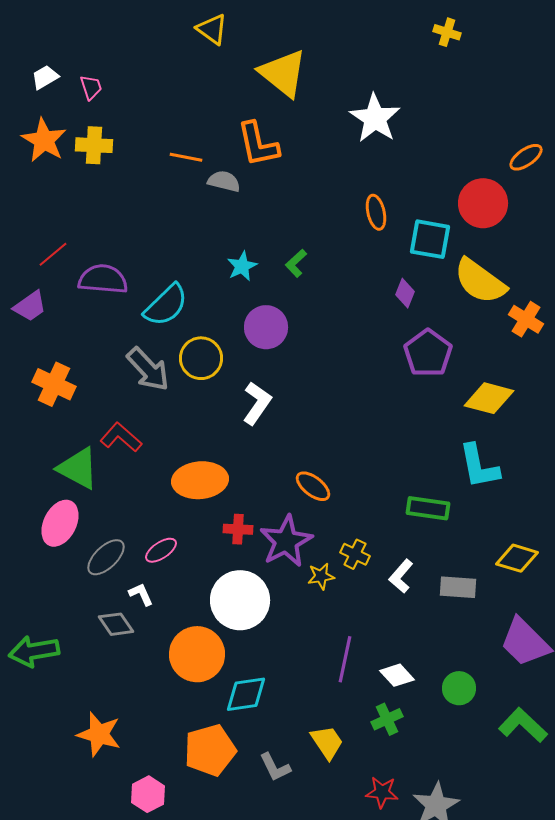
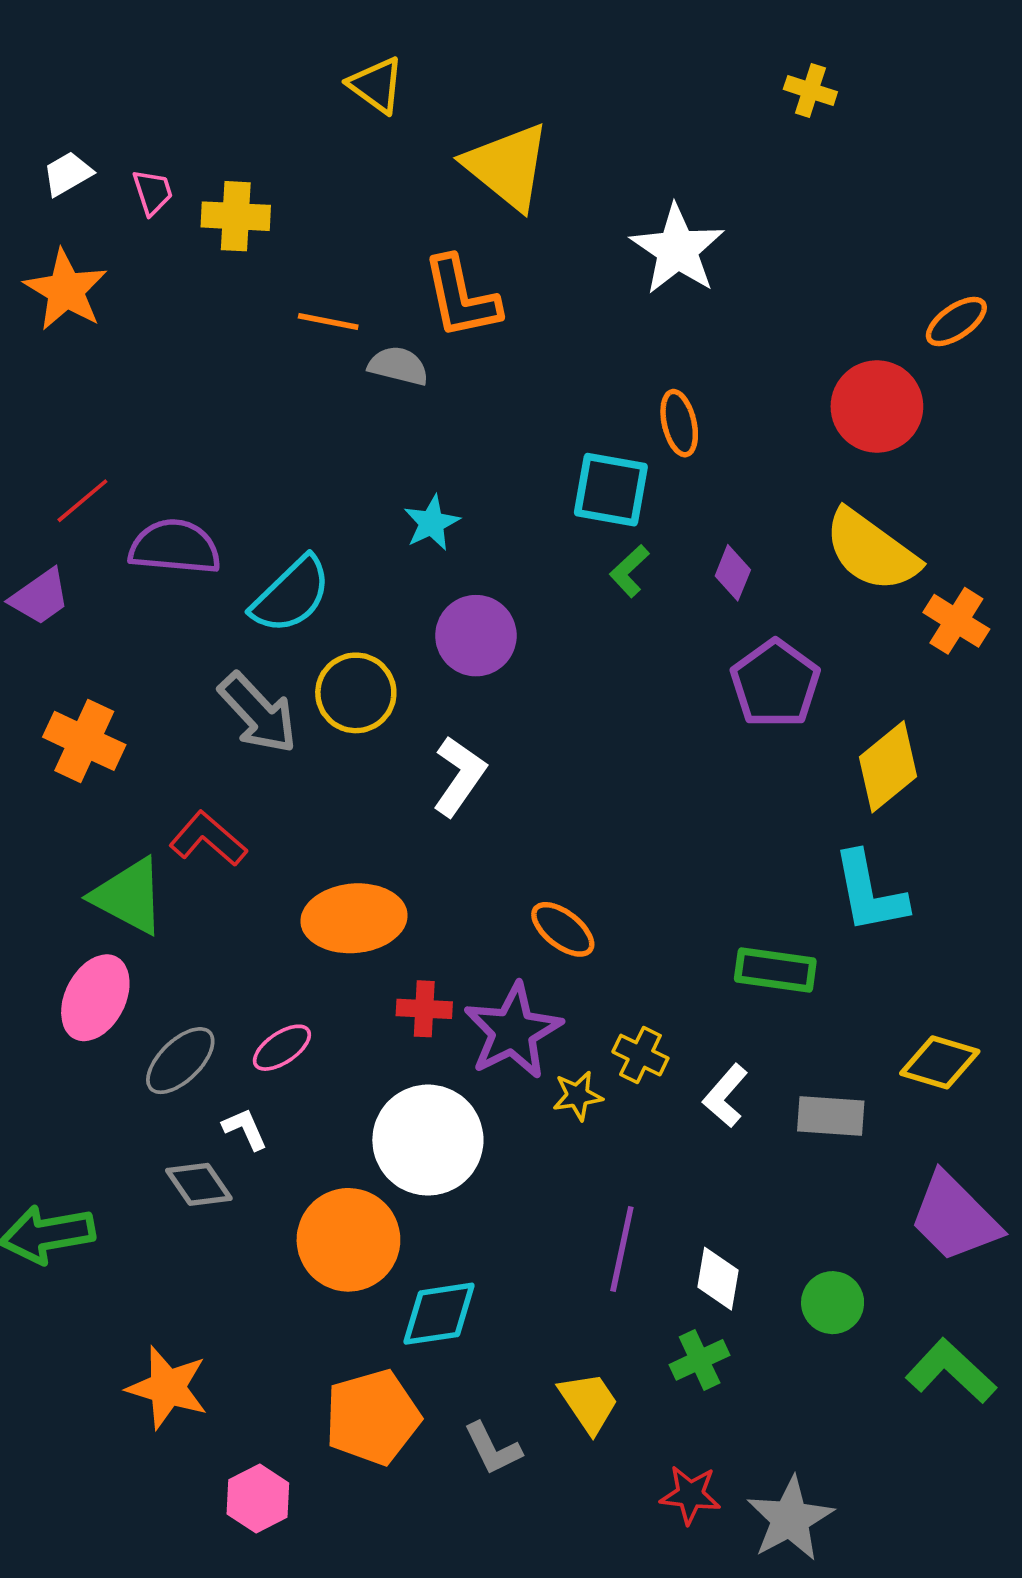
yellow cross: (94, 145) -> (236, 216), moved
cyan square: (430, 239) -> (611, 490), moved
green L-shape: (296, 263) -> (629, 571), moved
yellow diamond: (489, 398) -> (888, 767), turned -54
white diamond: (397, 675) -> (718, 1279), turned 52

